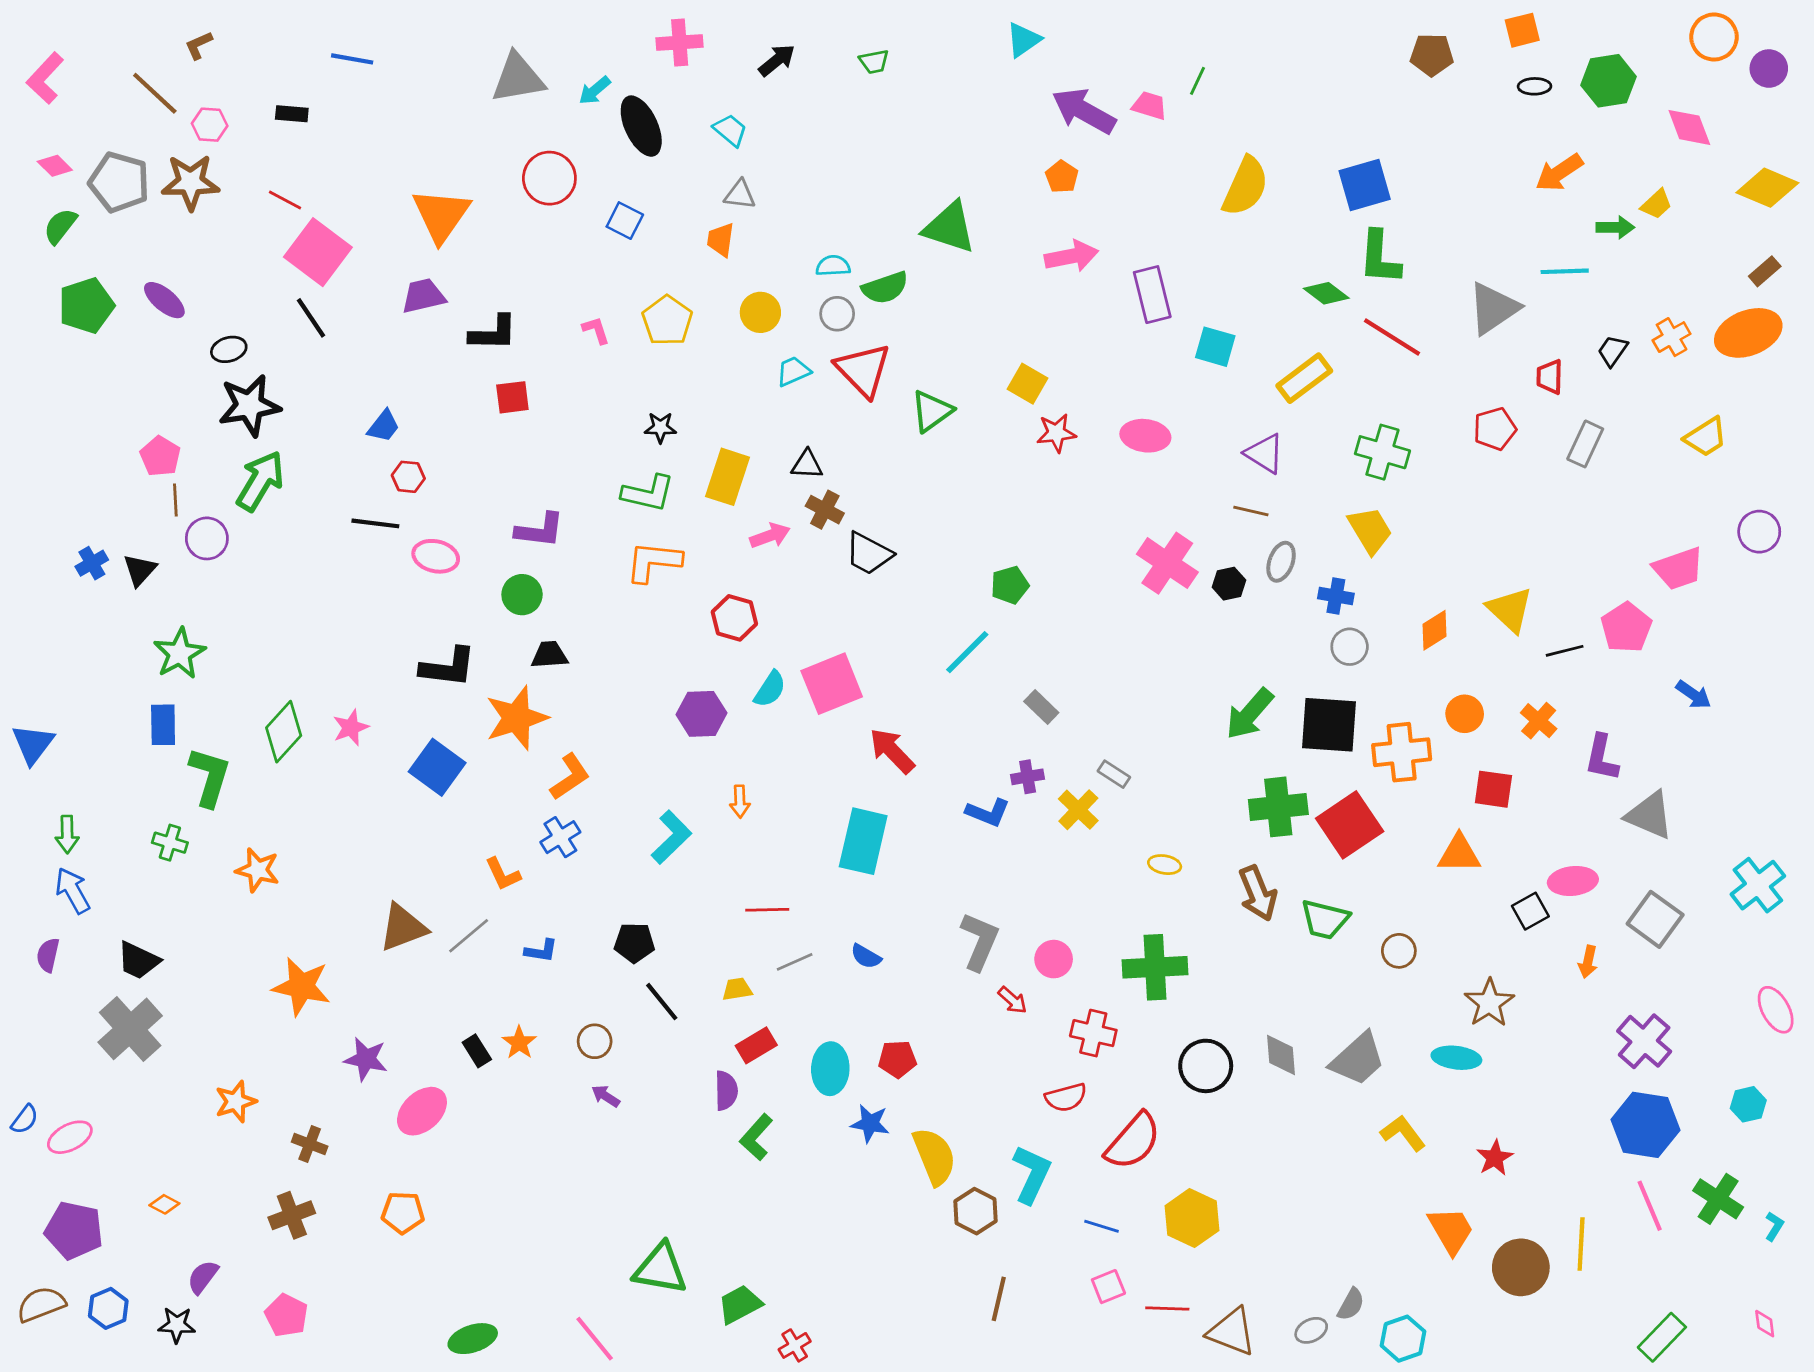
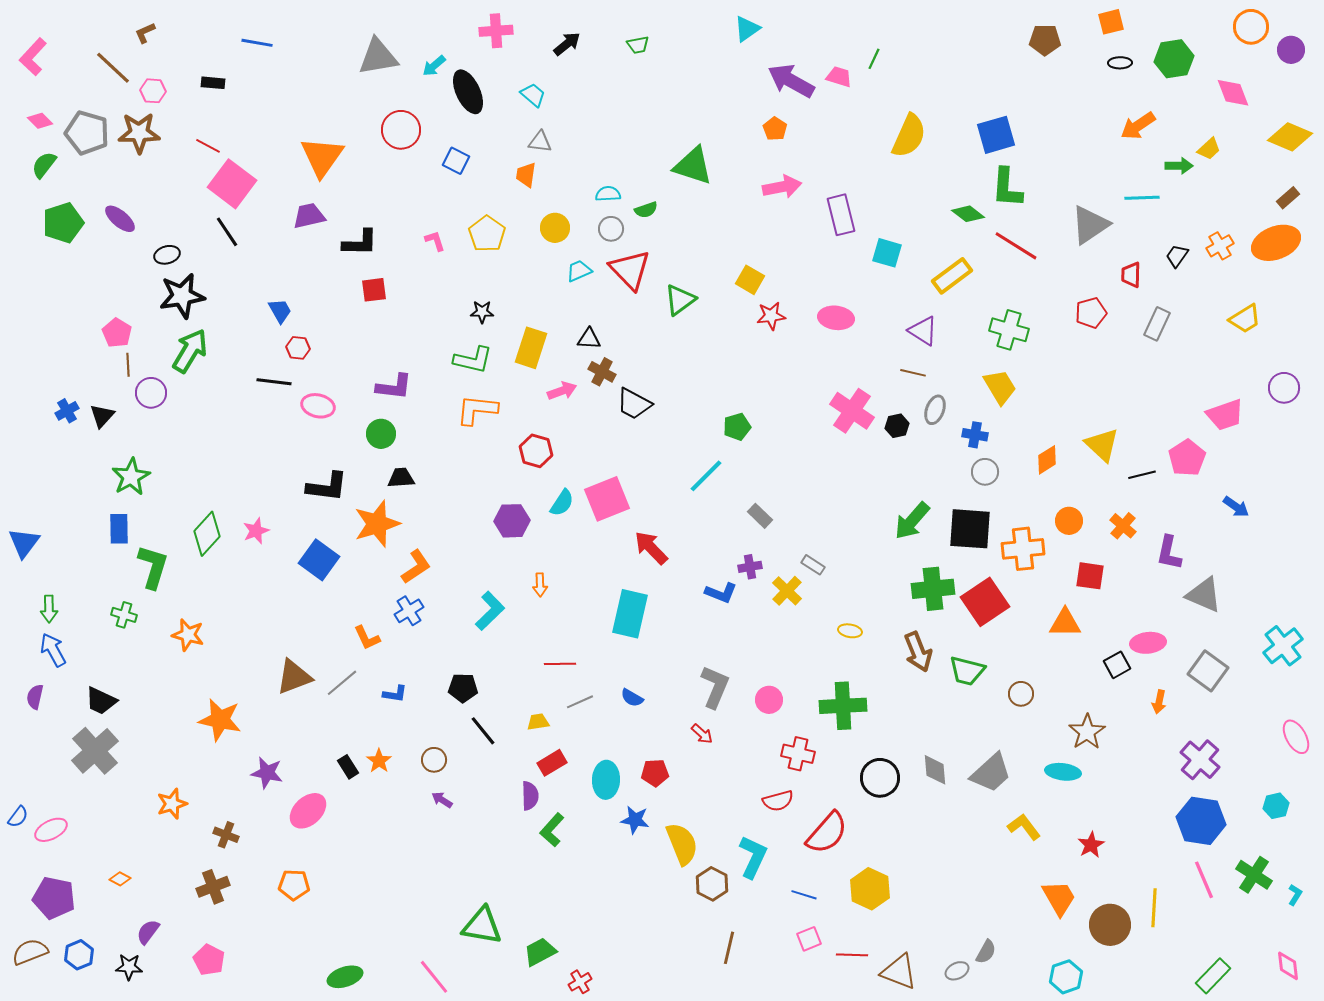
green semicircle: (885, 288) -> (646, 210), size x0.7
blue trapezoid: (384, 426) -> (280, 311), turned -68
red arrow: (1012, 1000) -> (702, 734), moved
pink diamond: (1765, 1324) -> (1288, 966), size x1.4
cyan hexagon: (1403, 1339) -> (1066, 977), moved

